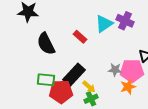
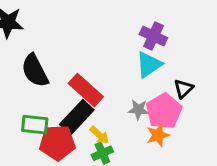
cyan triangle: (104, 24) -> (149, 65), moved
red rectangle: (80, 37) -> (86, 90), moved, size x1.6
pink pentagon: (132, 71) -> (164, 111), turned -30

